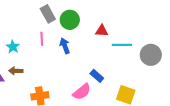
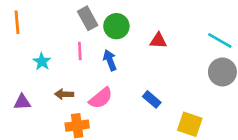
cyan line: (122, 45) -> (220, 41), moved, turned 30
brown arrow: (16, 71) -> (64, 94), moved
pink semicircle: (82, 92) -> (101, 98), moved

